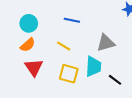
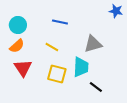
black line: (115, 80) -> (96, 87), moved

